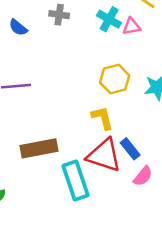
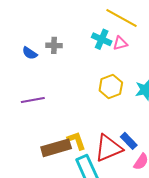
gray cross: (59, 15) -> (54, 45), moved
yellow L-shape: (102, 118) -> (76, 141), moved
red triangle: (104, 155) -> (108, 148), turned -36

